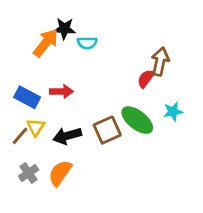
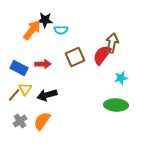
red semicircle: (146, 79) -> (102, 55), size x1.5
green ellipse: (137, 120) -> (116, 105), moved, turned -35
brown square: (107, 130) -> (75, 57), moved

